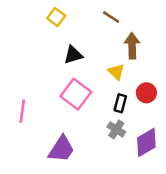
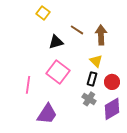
brown line: (111, 17) -> (77, 30), moved
yellow triangle: (116, 72) -> (96, 61), moved
red circle: (146, 93) -> (112, 82), moved
pink line: (22, 111) -> (28, 85), moved

